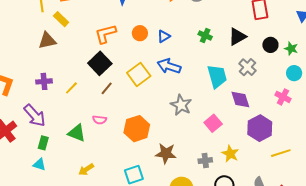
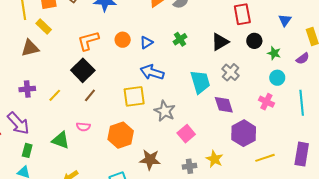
green cross: (205, 36) -> (180, 39), moved, turned 32
black circle: (270, 45) -> (254, 41), moved
yellow square: (139, 74) -> (134, 96), moved, turned 30
pink square: (213, 123) -> (186, 134), moved

